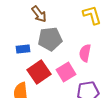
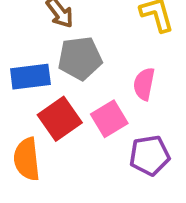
blue rectangle: (23, 49) -> (30, 77), size x1.5

